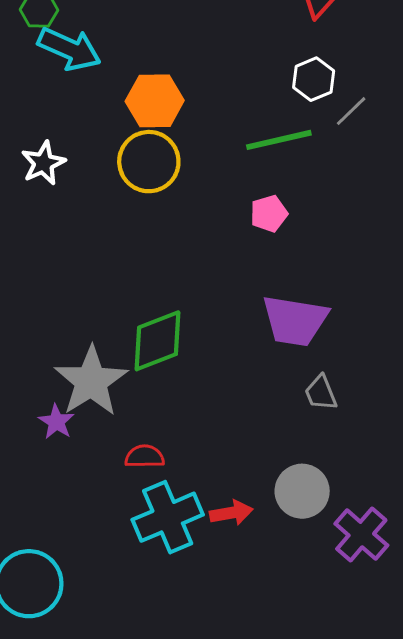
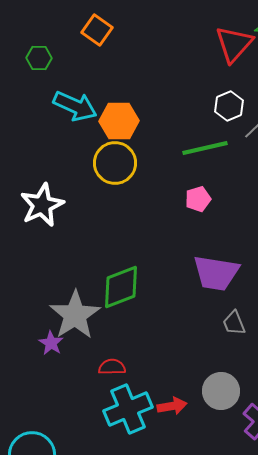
cyan arrow: (69, 49) -> (75, 106), moved
white star: (43, 163) -> (42, 205), moved, size x1.4

